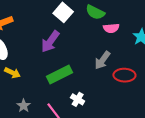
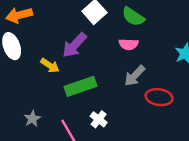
pink semicircle: (111, 28) -> (129, 44), moved
yellow arrow: (12, 73) -> (50, 65), moved

